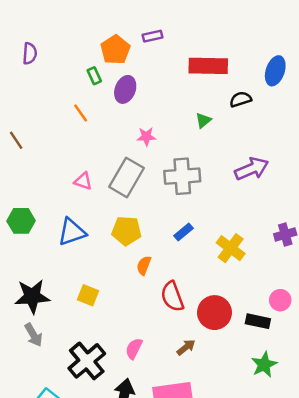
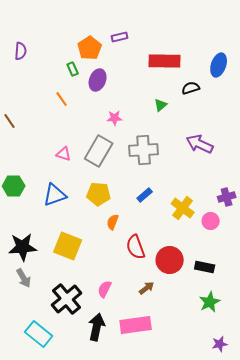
purple arrow: (252, 169) -> (200, 144), turned -132
yellow square: (88, 295) -> (68, 246), size x1.6
pink circle: (280, 300) -> (211, 221), moved

